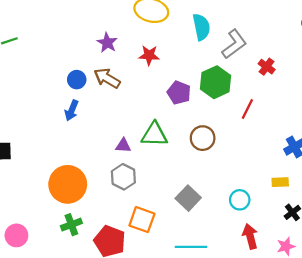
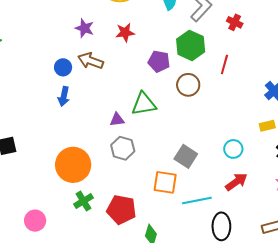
brown circle: (203, 138) -> (188, 85), moved
orange square: (142, 220) -> (165, 182), moved
red arrow: (250, 236) -> (236, 182), moved, turned 80

